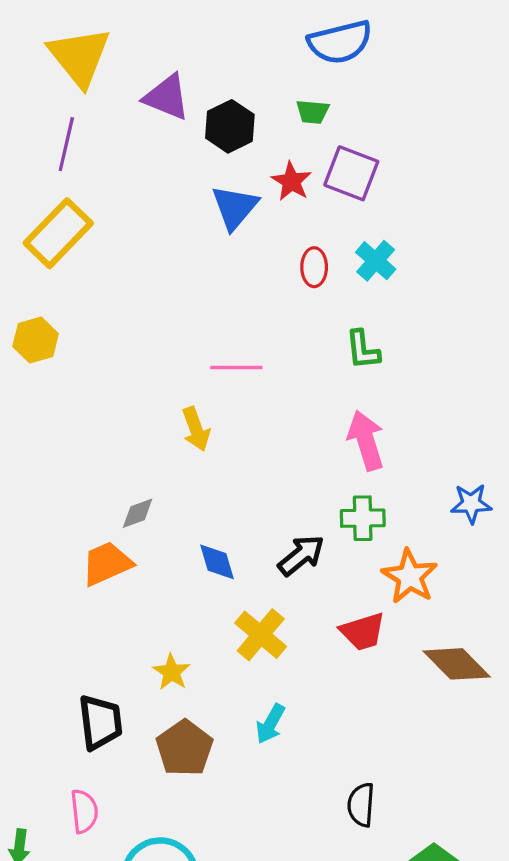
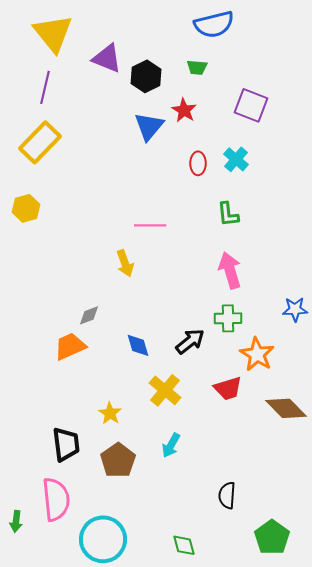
purple square: (351, 173) -> (251, 105), moved
pink semicircle: (84, 811) -> (56, 499), size x1.6

